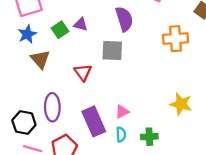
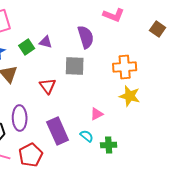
orange cross: (175, 39) -> (125, 67), moved
yellow star: (181, 104) -> (130, 96), moved
pink triangle: (122, 112) -> (97, 114), moved
cyan semicircle: (121, 134) -> (87, 136), moved, turned -48

